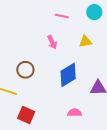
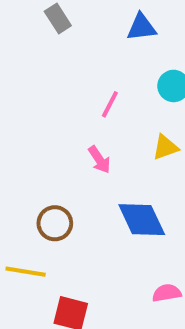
pink line: (62, 16) -> (110, 104), turned -64
blue diamond: (68, 75) -> (142, 220), turned -75

